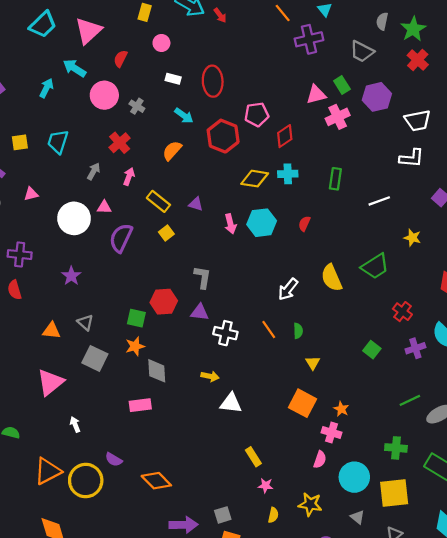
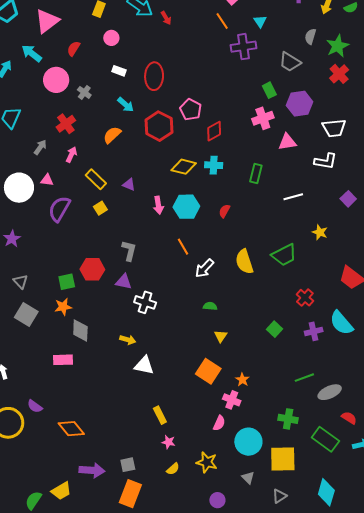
pink triangle: (316, 95) -> (287, 142), moved
pink pentagon: (257, 114) -> (191, 110), turned 30
green square: (136, 318) -> (67, 282), turned -30
orange line: (269, 329) -> (183, 247), moved
green semicircle: (298, 331) -> (210, 306), turned -88
yellow semicircle: (273, 515) -> (173, 469), turned 32

